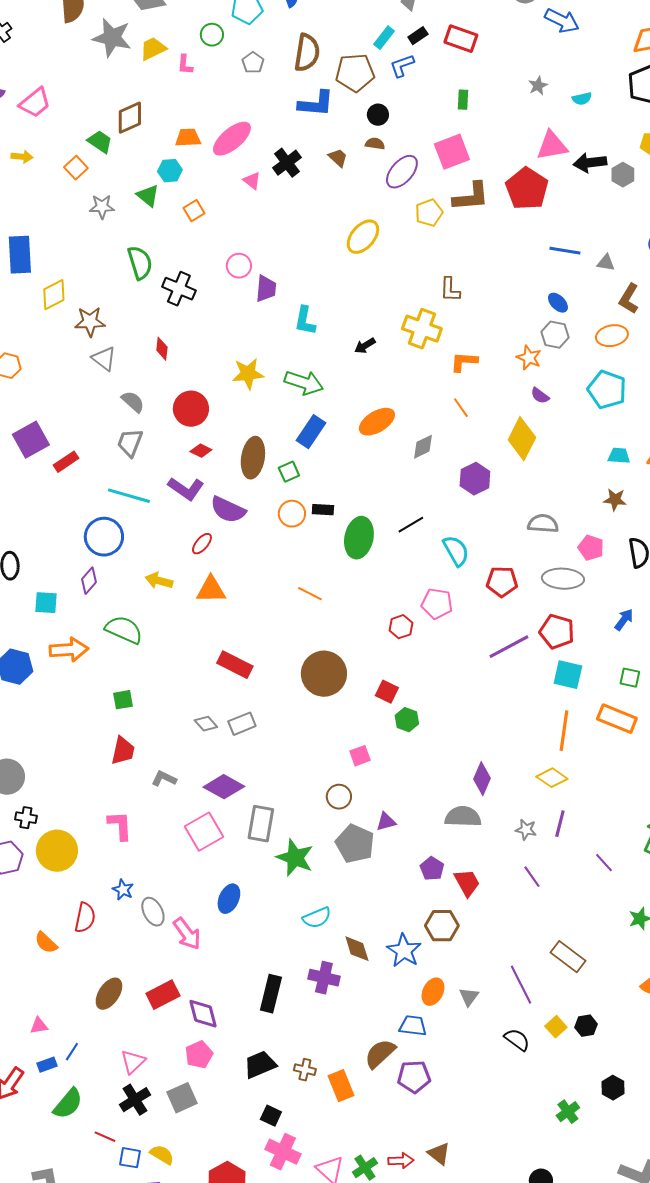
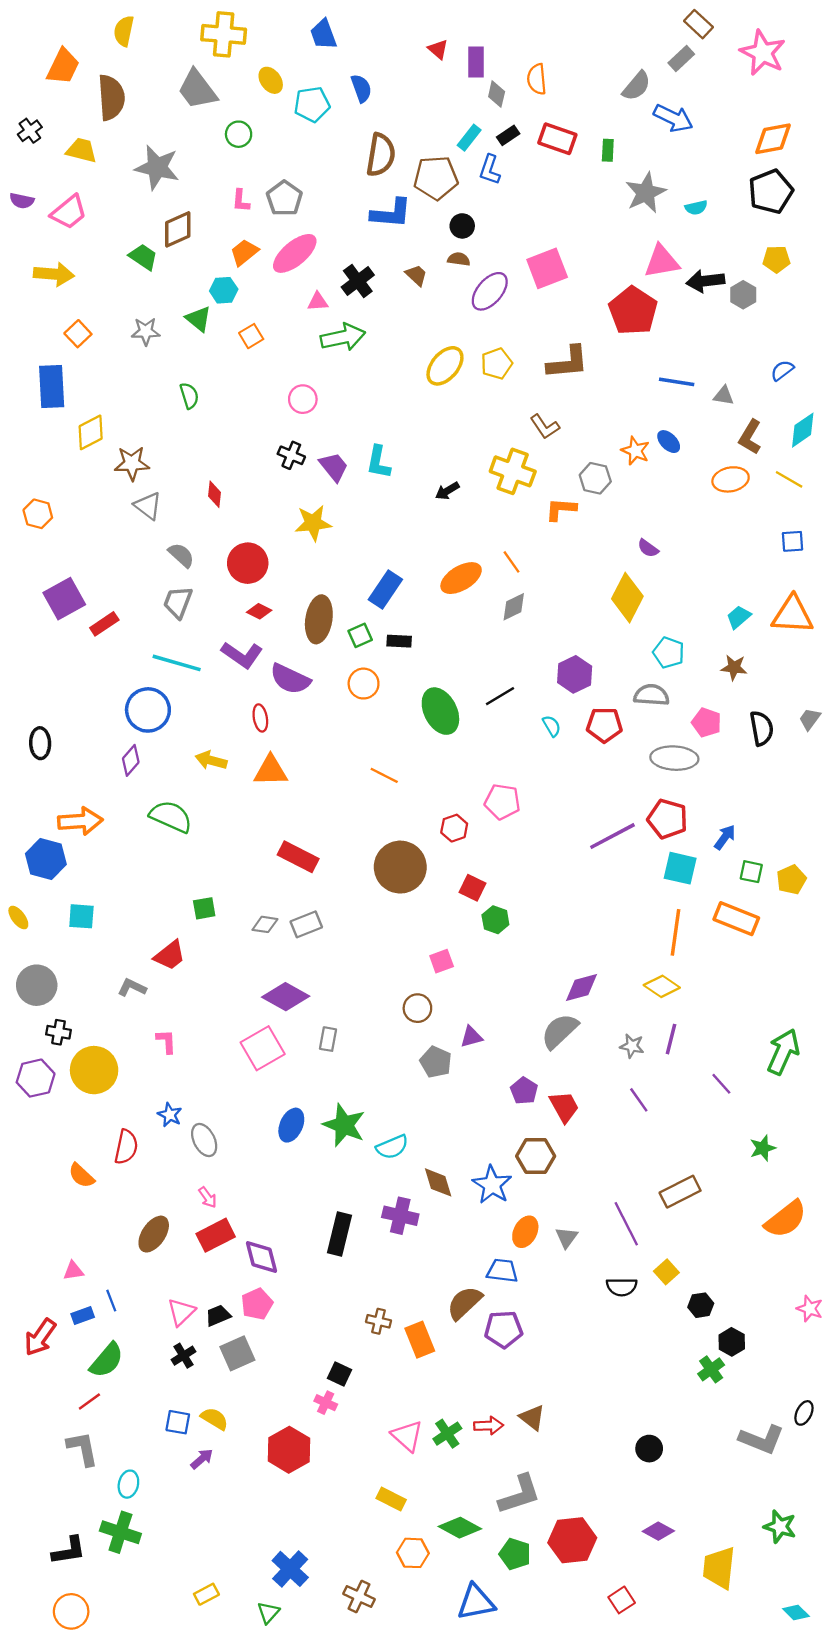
green circle: (212, 35) -> (239, 134), moved
gray star: (112, 38) -> (157, 167), moved
yellow trapezoid: (153, 49) -> (81, 150), moved, turned 40
gray pentagon: (253, 63) -> (284, 198), moved, size x1.4
pink L-shape: (185, 65) -> (241, 201), moved
blue L-shape: (402, 66) -> (490, 170), turned -52
gray star: (538, 86) -> (646, 193), size x1.8
green rectangle: (463, 100) -> (608, 150), moved
orange trapezoid: (188, 138) -> (244, 252), turned -36
yellow arrow: (22, 157) -> (54, 274), size x1.6
orange square: (76, 168) -> (78, 334), moved
pink triangle: (252, 181) -> (318, 302), turned -42
brown L-shape: (471, 197) -> (568, 362), moved
yellow pentagon: (429, 213) -> (497, 364), moved
green semicircle: (140, 263) -> (189, 396), size x0.7
black cross: (179, 289) -> (291, 455), moved, size x0.7
purple trapezoid: (266, 289) -> (334, 467), moved, turned -44
brown L-shape: (450, 290) -> (545, 427), turned -36
gray hexagon: (555, 335) -> (595, 478), moved
orange star: (529, 358) -> (635, 451), moved
green arrow: (304, 383) -> (343, 337), moved, turned -30
cyan pentagon: (607, 390) -> (669, 653), moved, size x0.7
orange line: (461, 408) -> (512, 562), moved
cyan trapezoid: (619, 456) -> (739, 617), turned -45
purple hexagon: (475, 479) -> (575, 674), moved
black rectangle: (323, 510) -> (399, 641), moved
green ellipse: (359, 538) -> (440, 711), turned -39
red ellipse: (202, 544) -> (260, 718), turned -50
cyan semicircle: (456, 551) -> (552, 726), size x0.6
red pentagon: (502, 582) -> (604, 725), moved
cyan square: (46, 603) -> (81, 916), moved
pink pentagon: (437, 604) -> (502, 802), moved
blue arrow: (624, 620) -> (725, 837), moved
red hexagon: (401, 627) -> (454, 828), moved
orange arrow: (69, 650) -> (80, 821), moved
green square: (123, 700) -> (204, 908), moved
gray diamond: (206, 724) -> (265, 924), turned -40
red trapezoid: (123, 751) -> (170, 955), turned 40
gray L-shape: (164, 779) -> (132, 987), moved
purple diamond: (482, 779) -> (581, 987), turned 52
gray semicircle: (463, 817) -> (560, 1031), turned -45
gray rectangle: (261, 824) -> (328, 1039), size x0.6
pink L-shape: (120, 826) -> (166, 1041), size x0.7
gray pentagon: (355, 844) -> (436, 1062), size x0.7
green star: (295, 858) -> (344, 1125), moved
pink arrow: (187, 934) -> (208, 1197), moved, size x0.6
brown rectangle: (568, 957) -> (680, 1192), turned -64
black hexagon: (586, 1026) -> (701, 1305), moved
black semicircle: (517, 1040) -> (622, 1287), turned 144
blue line: (72, 1052) -> (111, 1301), turned -54
black trapezoid: (260, 1065) -> (218, 1315), moved, size x0.7
black cross: (135, 1100) -> (184, 1356), size x0.7
green cross: (568, 1112) -> (711, 1369), moved
red line: (105, 1137) -> (89, 1402), moved, turned -60
pink cross: (283, 1152) -> (326, 1403), moved, size x0.6

